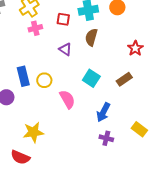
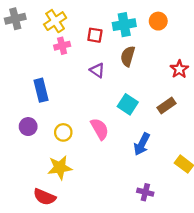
blue rectangle: (23, 76) -> (41, 90), moved
yellow circle: (44, 80) -> (63, 132), moved
purple cross: (106, 138) -> (145, 192), moved

